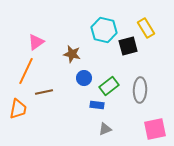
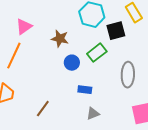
green rectangle: (109, 86) -> (97, 53), moved
brown line: (44, 92) -> (43, 109), moved, turned -42

